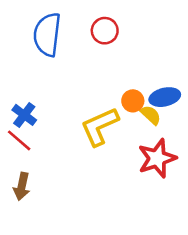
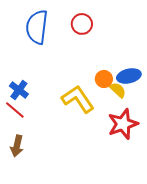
yellow L-shape: (100, 126) -> (78, 99), turned 80

